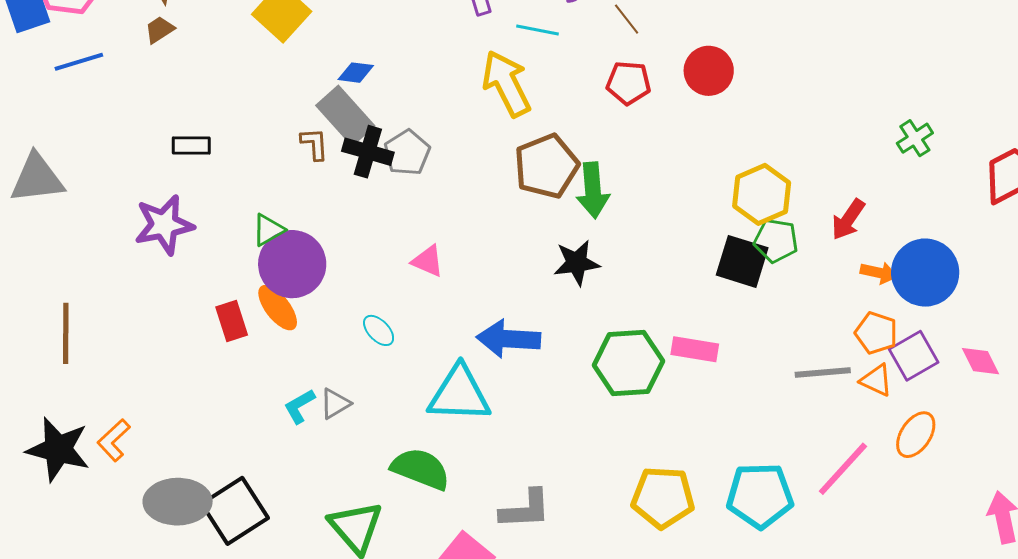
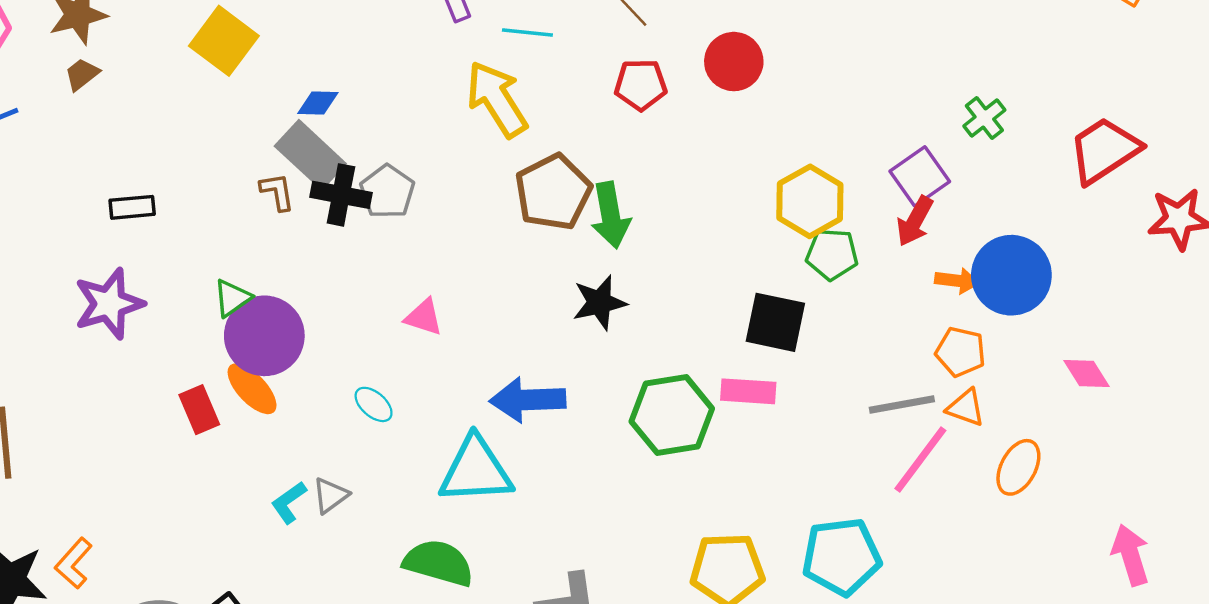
black square: (742, 261) -> (775, 322), moved
purple square: (914, 356) -> (920, 176), moved
pink line: (843, 469) -> (920, 460), moved

